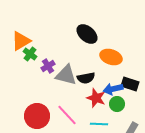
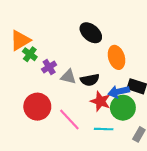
orange ellipse: (111, 57) -> (116, 57), turned 55
gray triangle: (66, 75) -> (68, 77), size x0.7
green circle: (117, 104) -> (123, 108), size x1.5
red circle: (37, 116) -> (37, 107), moved

